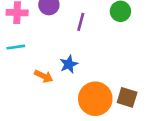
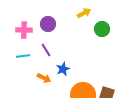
purple line: (81, 22) -> (46, 50), moved, turned -48

